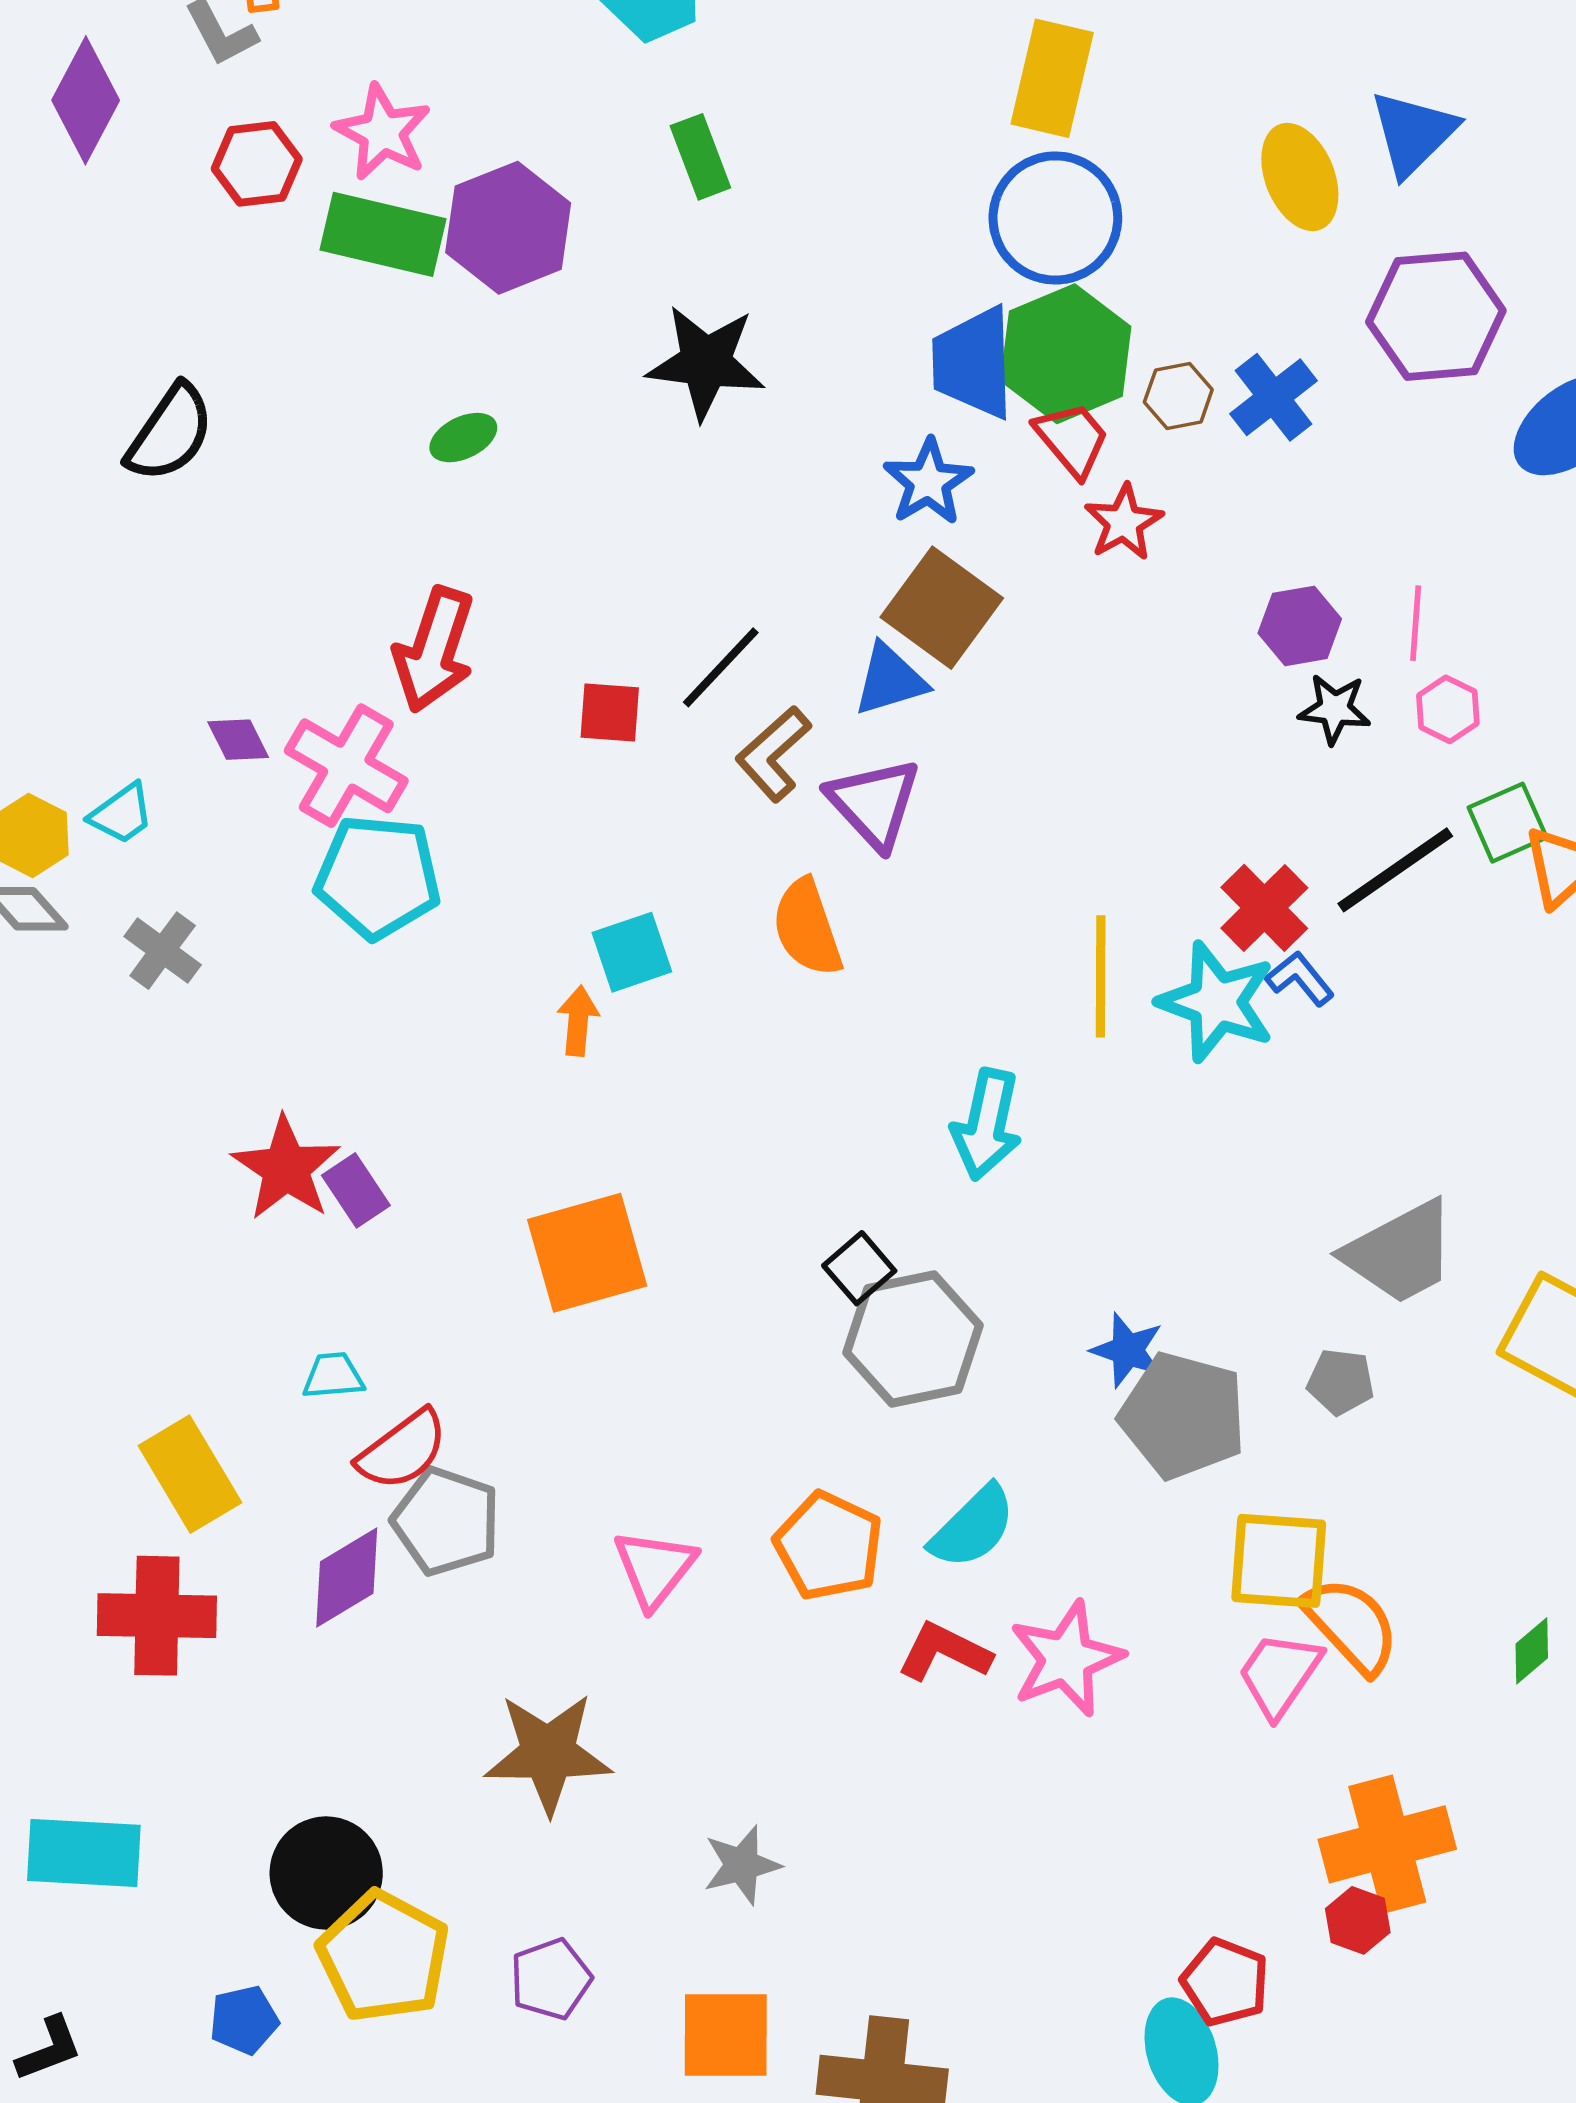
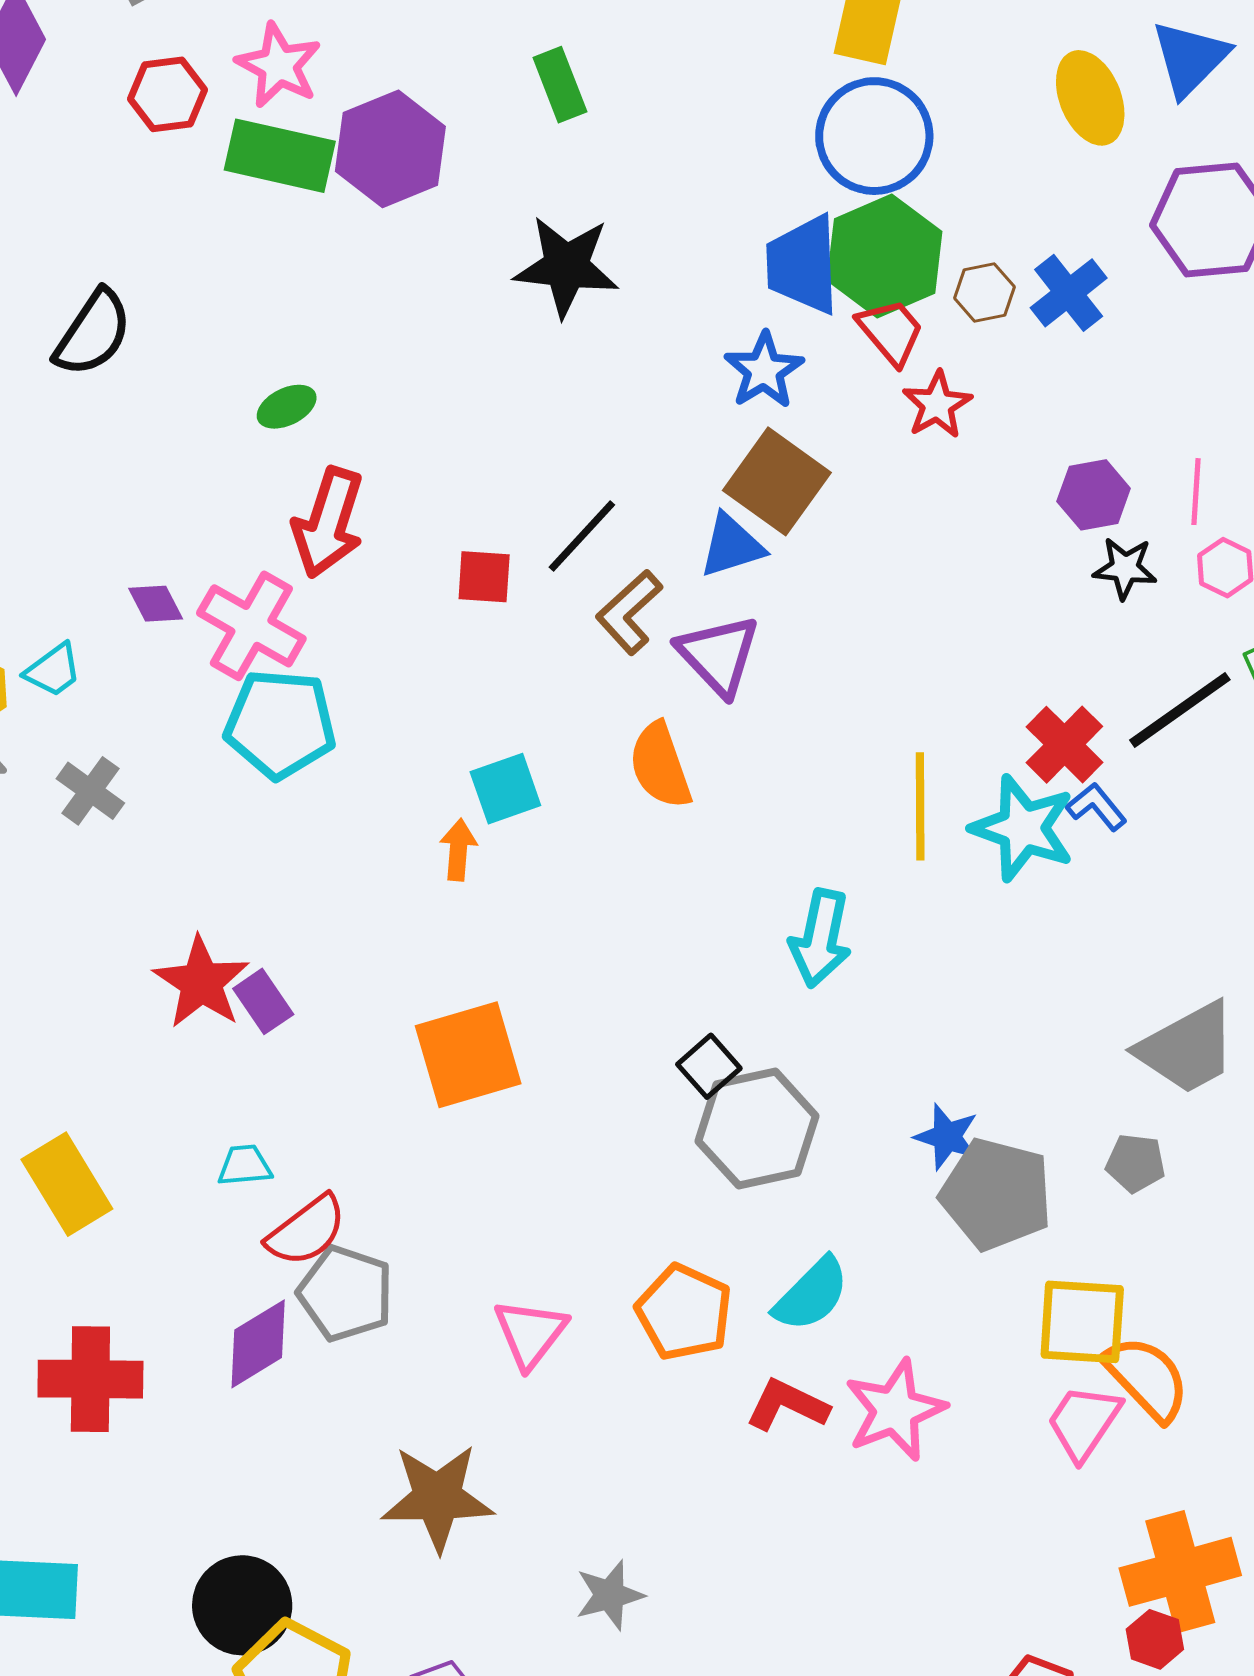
green ellipse: (463, 438) -> (287, 407), moved
yellow rectangle: (190, 1474) -> (67, 1184), moved

